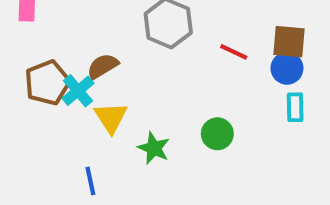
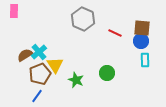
brown semicircle: (103, 66) -> (25, 55), moved
brown pentagon: (47, 83) -> (40, 74), moved
blue line: (90, 181) -> (37, 96), moved, turned 48

